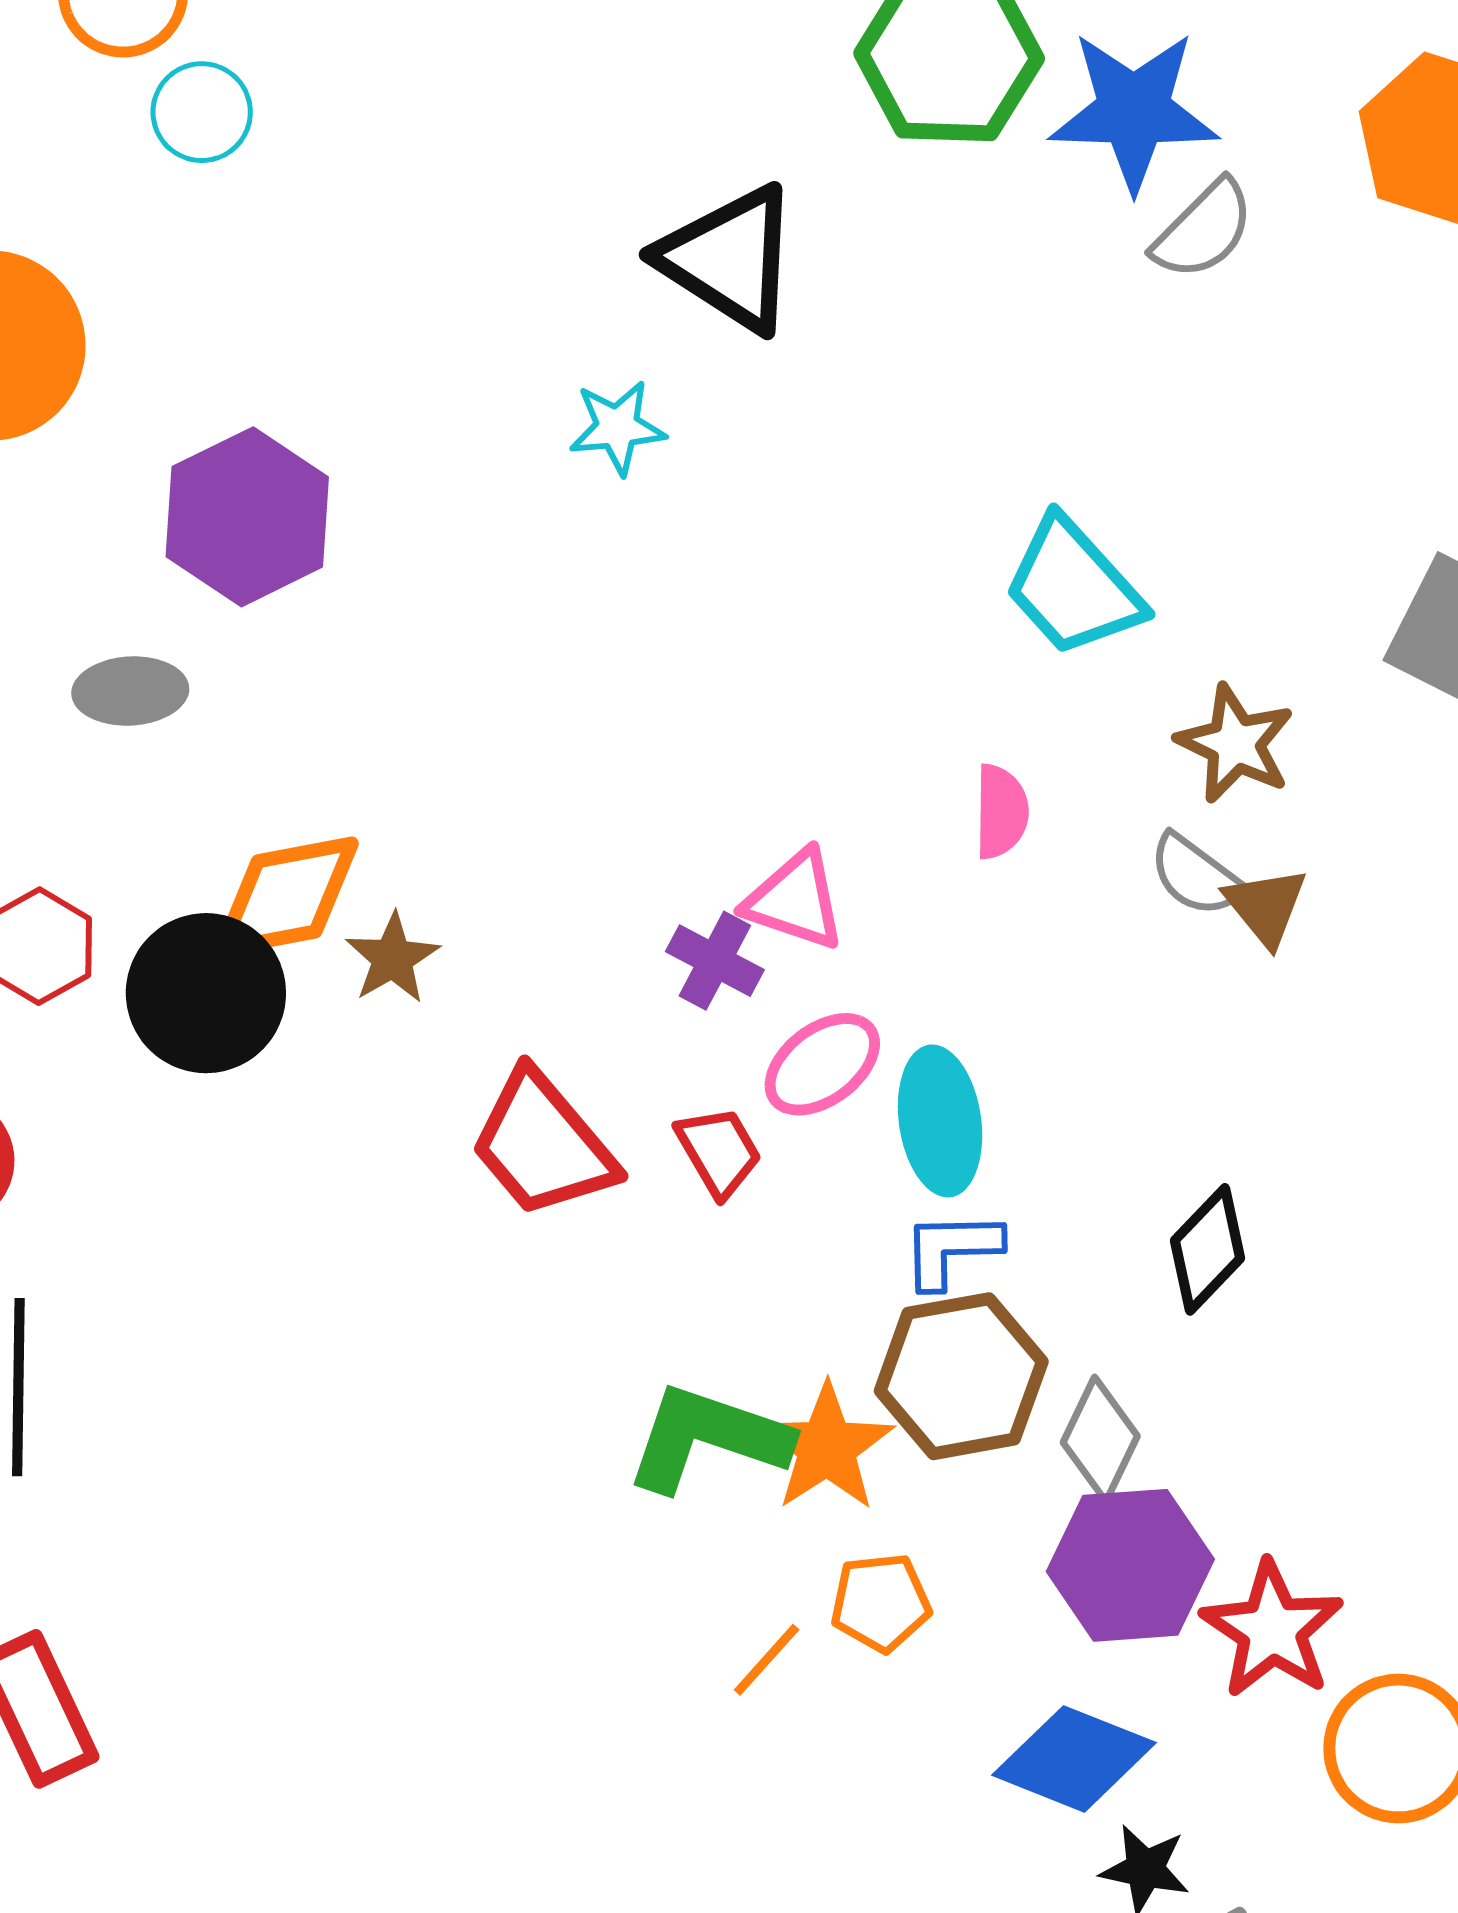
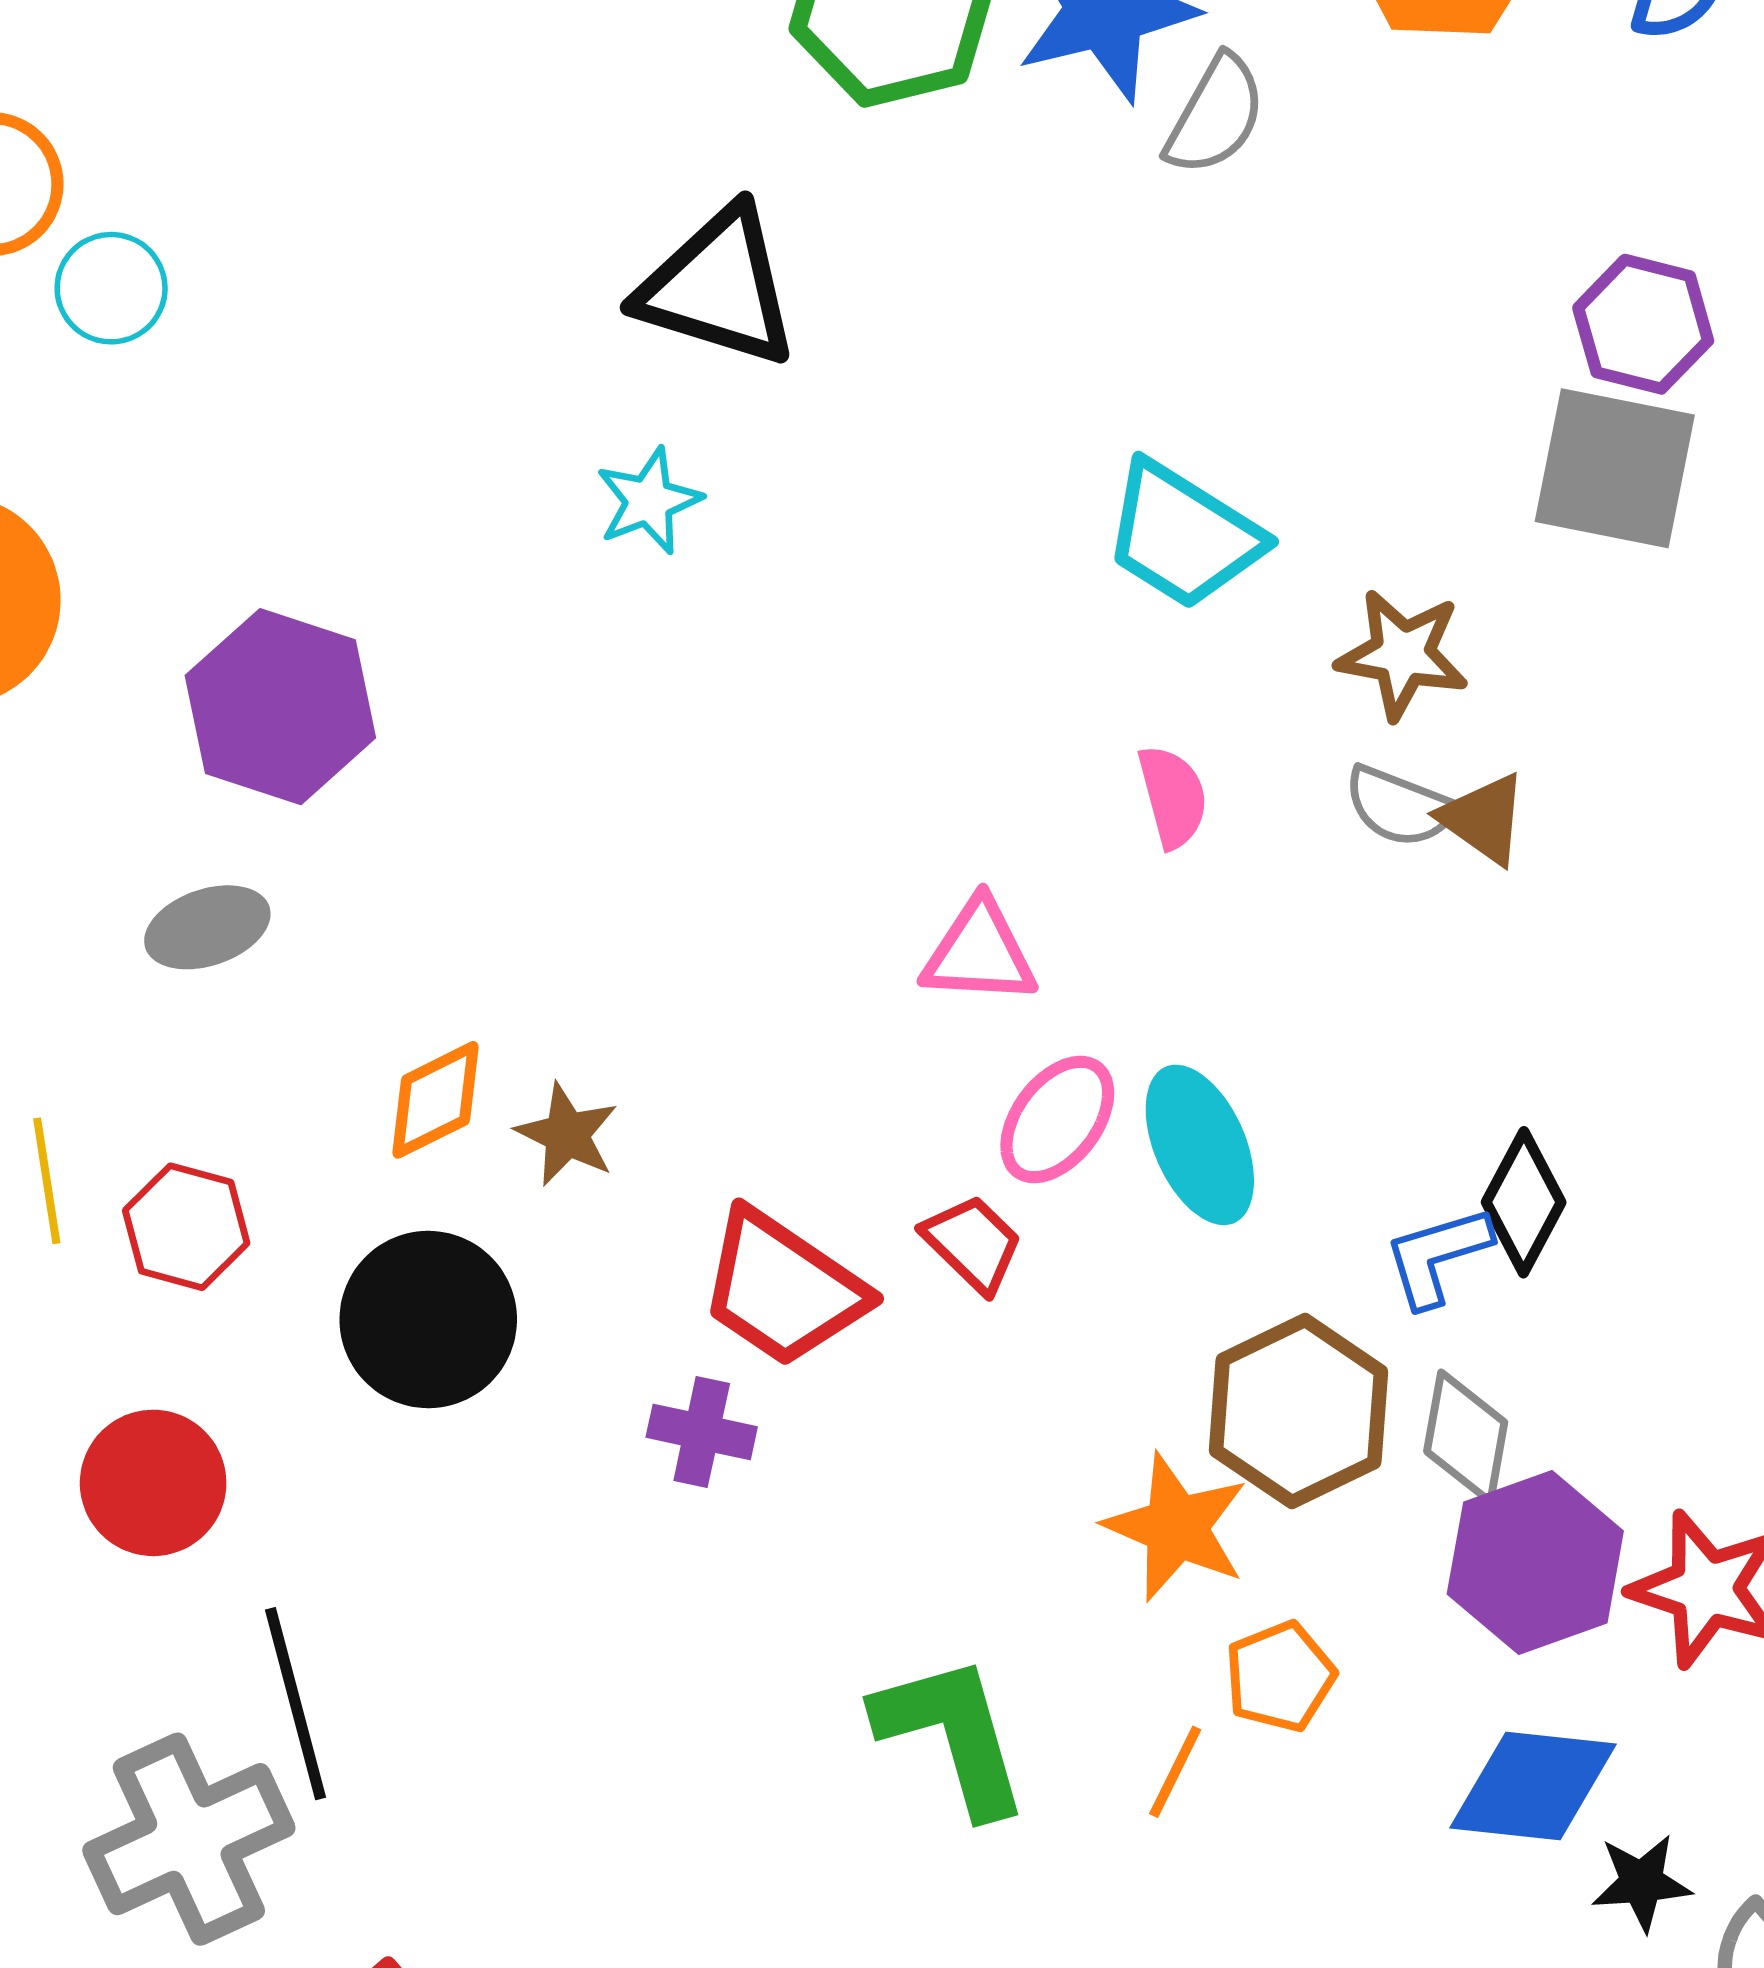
orange diamond: (287, 896) -> (436, 1100), size x0.7
purple cross: (715, 961) -> (702, 1432), moved
black circle: (206, 993) -> (428, 1320), moved
blue L-shape: (952, 1249) -> (1437, 1256), moved
green L-shape: (708, 1438) -> (952, 1735), moved, turned 71

